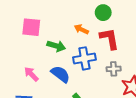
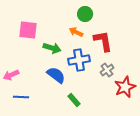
green circle: (103, 13) -> (85, 14), moved
gray cross: (114, 69) -> (107, 70), turned -32
pink arrow: (31, 74) -> (11, 75), moved, turned -70

